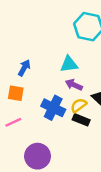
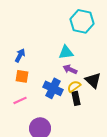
blue arrow: (24, 68) -> (20, 55), moved
black rectangle: (81, 120) -> (76, 98), turned 56

